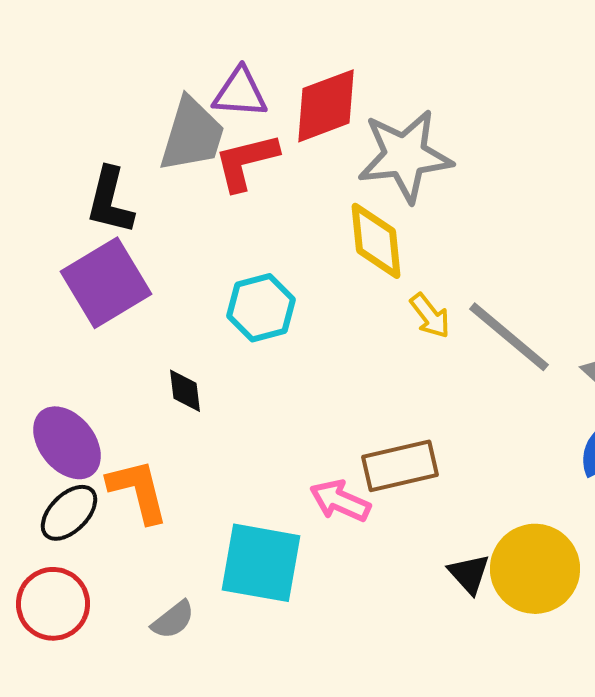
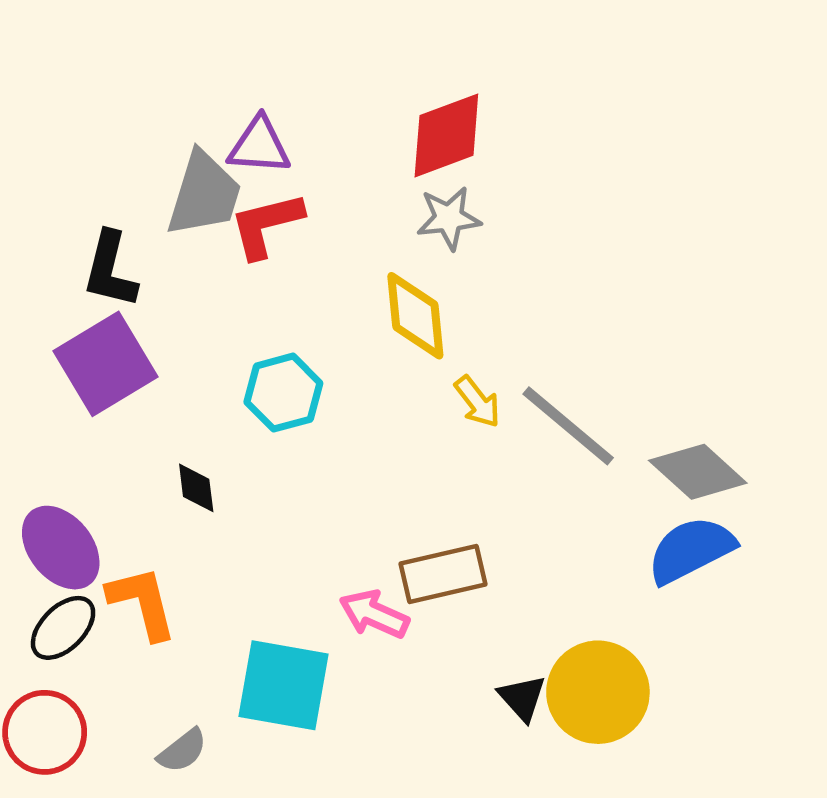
red diamond: (326, 106) -> (446, 135), moved
gray star: (405, 156) -> (449, 218), size x0.6

